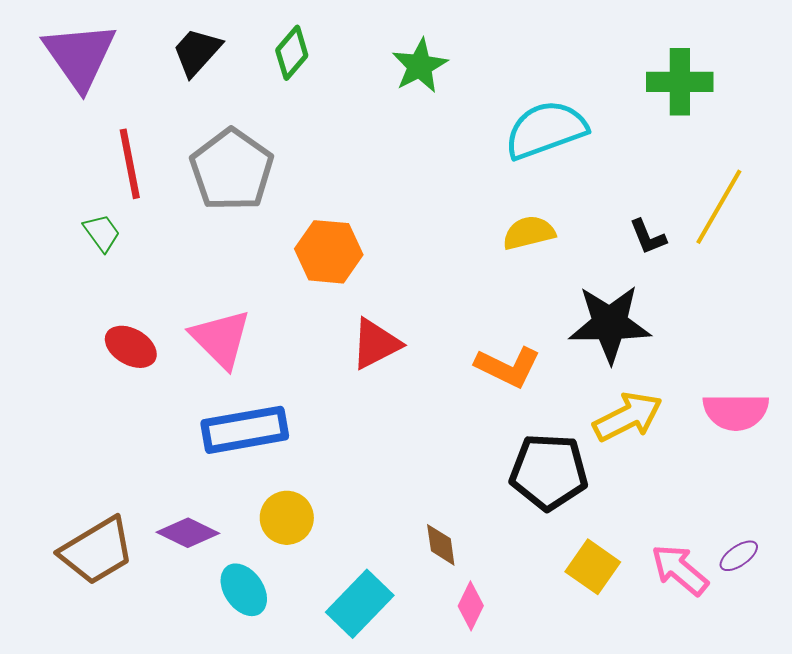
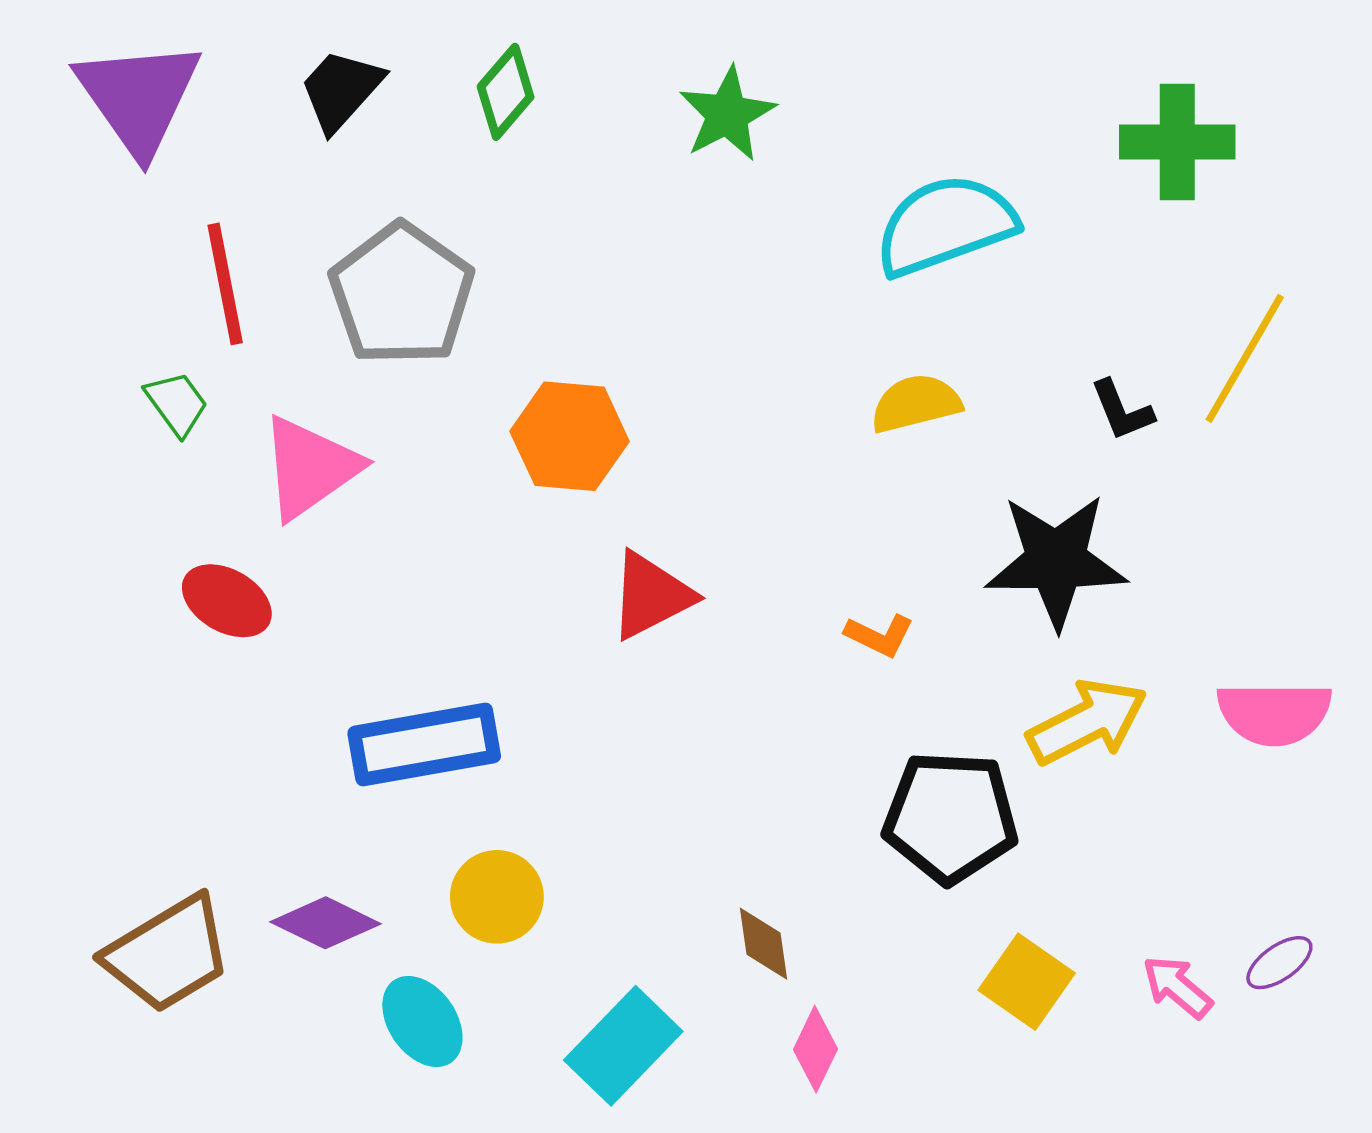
pink triangle: (221, 339) -> (310, 467), moved, turned 40
orange L-shape: (508, 367) -> (880, 635), size x0.6
pink arrow: (680, 570) -> (1177, 987), size x0.7

